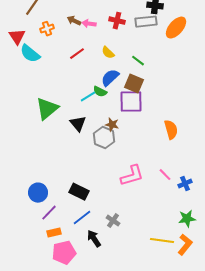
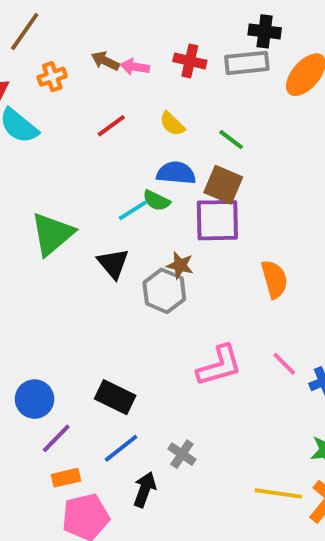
blue semicircle: (110, 78) -> (176, 173), turned 48
orange semicircle: (171, 130) -> (274, 279), moved
black arrow: (94, 239) -> (145, 490), turned 54

